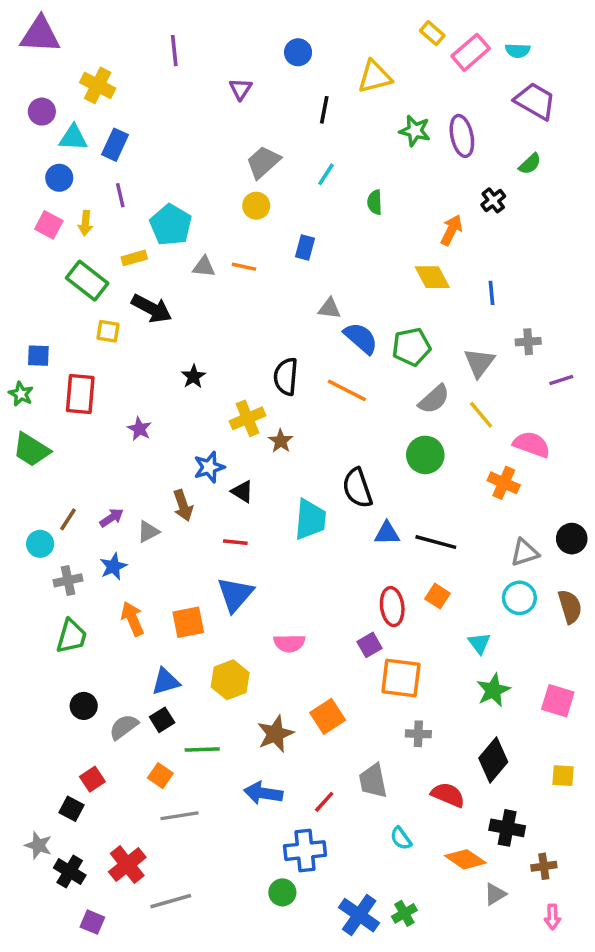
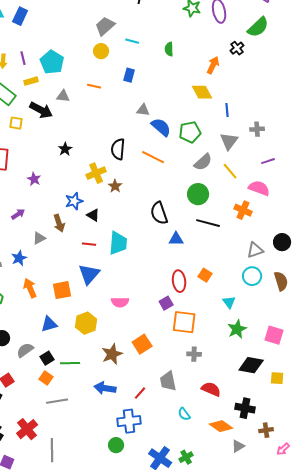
green semicircle: (530, 164) -> (258, 27), size x1.6
cyan line: (326, 174) -> (132, 41), moved, turned 72
purple line: (120, 195) -> (23, 58), moved
gray triangle: (204, 267) -> (63, 96), moved
blue line: (492, 293) -> (227, 110), moved
purple line: (561, 380) -> (268, 161), moved
purple arrow: (112, 518) -> (18, 214), moved
cyan trapezoid: (310, 519) -> (118, 243), moved
black line: (436, 542) -> (208, 223), moved
black square: (162, 720) -> (47, 358), moved
black diamond: (493, 760) -> (251, 365), moved, turned 60
gray line: (171, 901) -> (52, 450), turned -75
pink arrow: (553, 917) -> (283, 449), moved, turned 48

